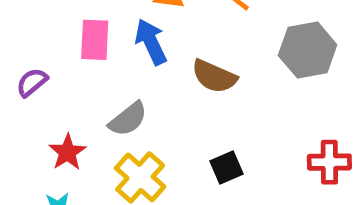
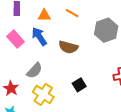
pink rectangle: (95, 40) -> (15, 39), turned -36

